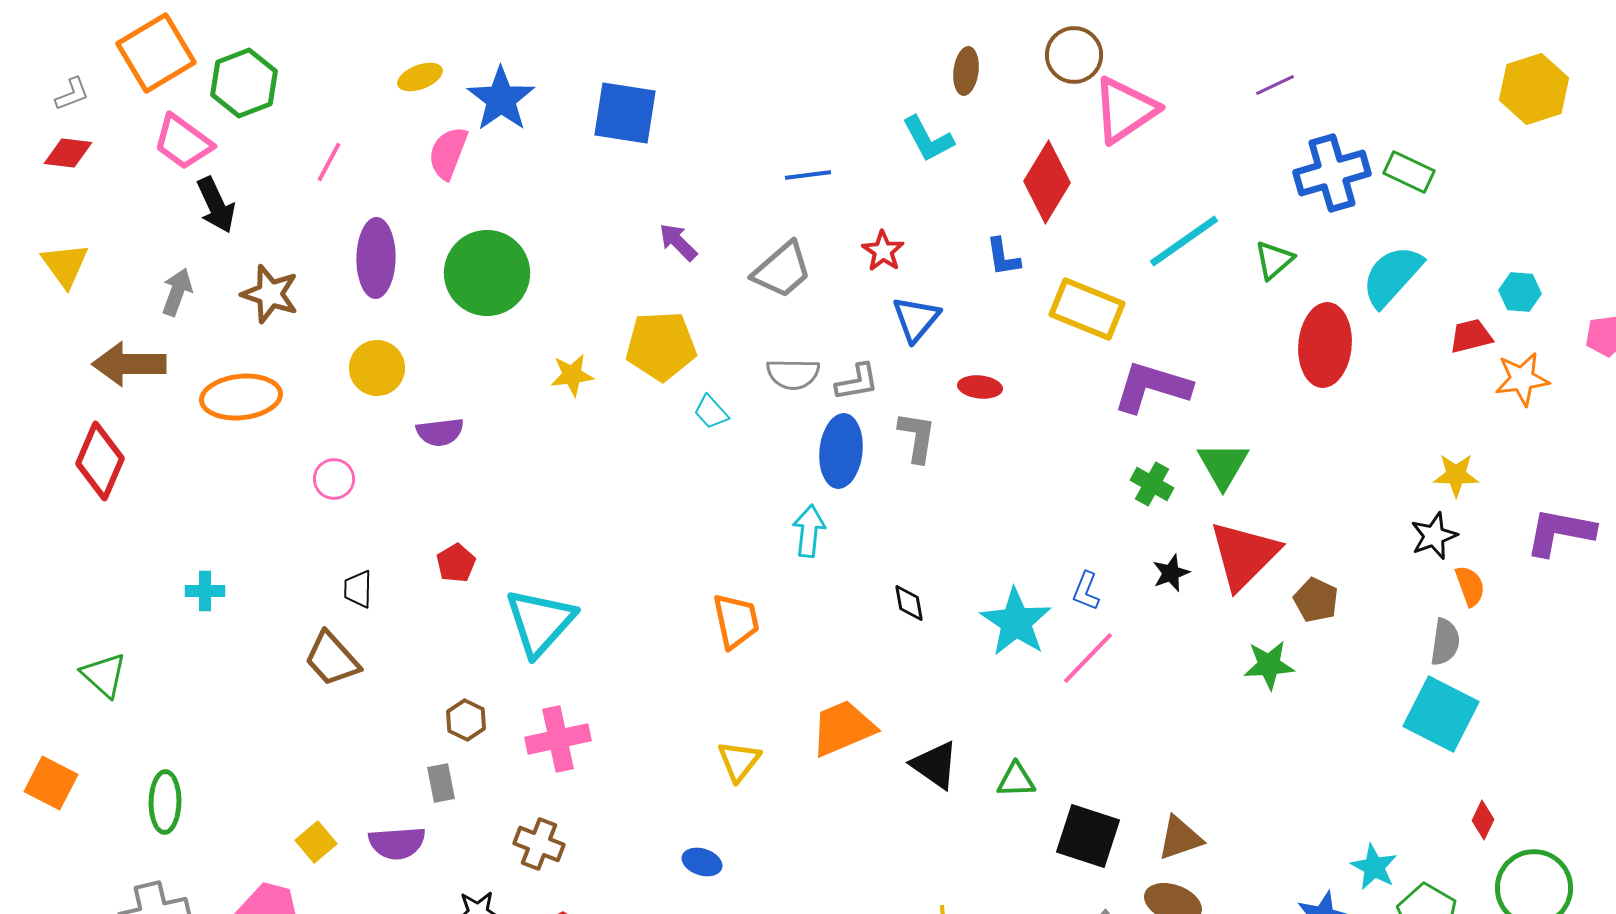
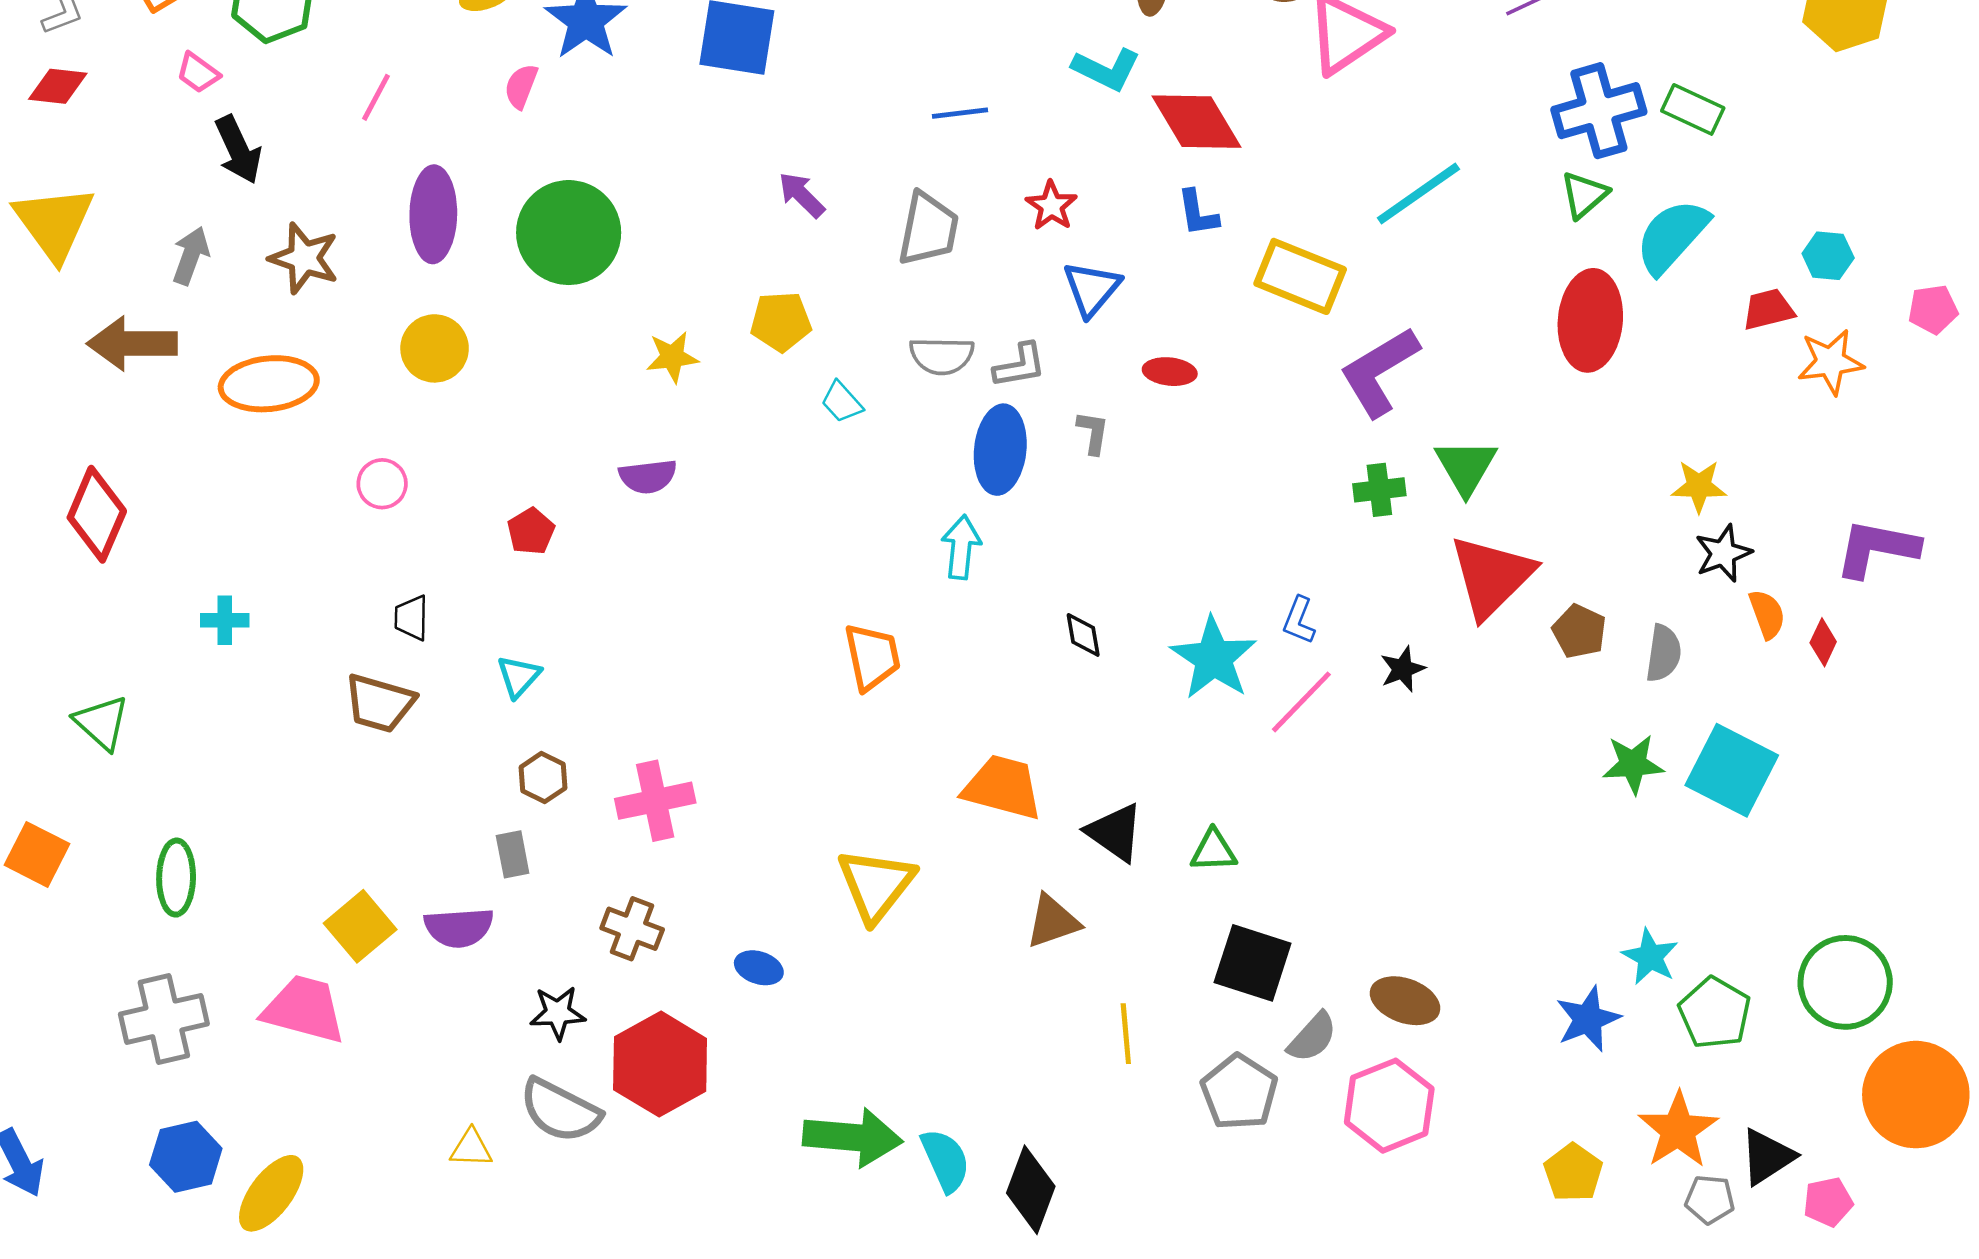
cyan L-shape: (928, 139) -> (1106, 69), turned -36
pink trapezoid: (183, 142) -> (198, 73), size x0.6
pink semicircle: (448, 153) -> (521, 86), size x0.7
red diamond: (1047, 182) -> (1197, 122), moved, turned -62
green triangle: (1274, 260) -> (1584, 195), moved
yellow triangle: (65, 265) -> (54, 223), size x1.4
gray trapezoid: (782, 270) -> (928, 229), turned -38
yellow pentagon: (661, 346) -> (781, 322), size x0.7
purple L-shape: (1152, 387) -> (1379, 372), turned -48
purple semicircle: (440, 432) -> (648, 476), moved
gray L-shape: (917, 437) -> (1093, 433), size x0.7
red diamond: (100, 461) -> (97, 514), moved
yellow star: (1456, 475) -> (1699, 486), moved
green cross: (1152, 484) -> (1379, 490), turned -36
red pentagon: (456, 563) -> (531, 531), moved
black star: (1171, 573) -> (1403, 669), moved
cyan triangle: (540, 622) -> (519, 676), moved, size x0.5
gray semicircle: (1445, 642) -> (1663, 653), moved
brown trapezoid: (332, 659) -> (380, 703), turned -32
green star: (1269, 665) -> (1633, 764), moved
orange trapezoid: (843, 728) -> (1003, 787), turned 38
yellow triangle: (739, 761) -> (876, 885), moved, size x1.5
red diamond: (1483, 820) -> (1823, 642), moved
black square: (1088, 836) -> (1253, 963), moved
brown triangle: (1180, 838) -> (1053, 921), moved
yellow square: (316, 842) -> (360, 926), size x1.4
blue ellipse: (702, 862) -> (759, 968), moved

